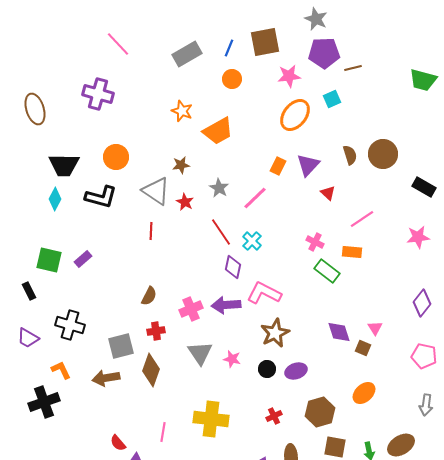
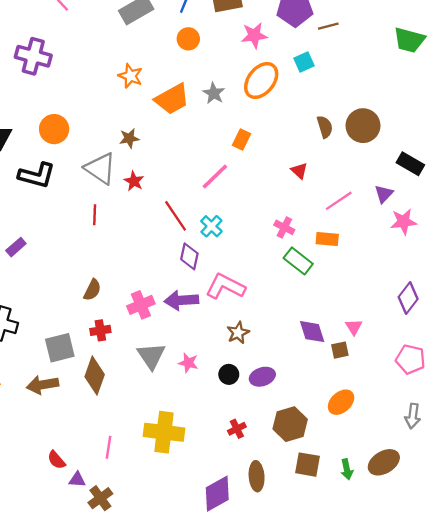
purple triangle: (308, 165) -> (384, 194), moved, size x0.7
gray star: (219, 188) -> (214, 93), moved
brown star: (275, 333) -> (238, 333), size x0.7
brown square: (363, 348) -> (340, 350), turned -35

